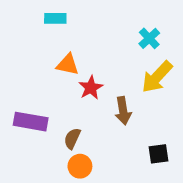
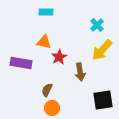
cyan rectangle: (55, 18) -> (46, 12), moved
purple rectangle: (31, 122) -> (21, 63), moved
black square: (158, 154) -> (103, 100), size x1.5

